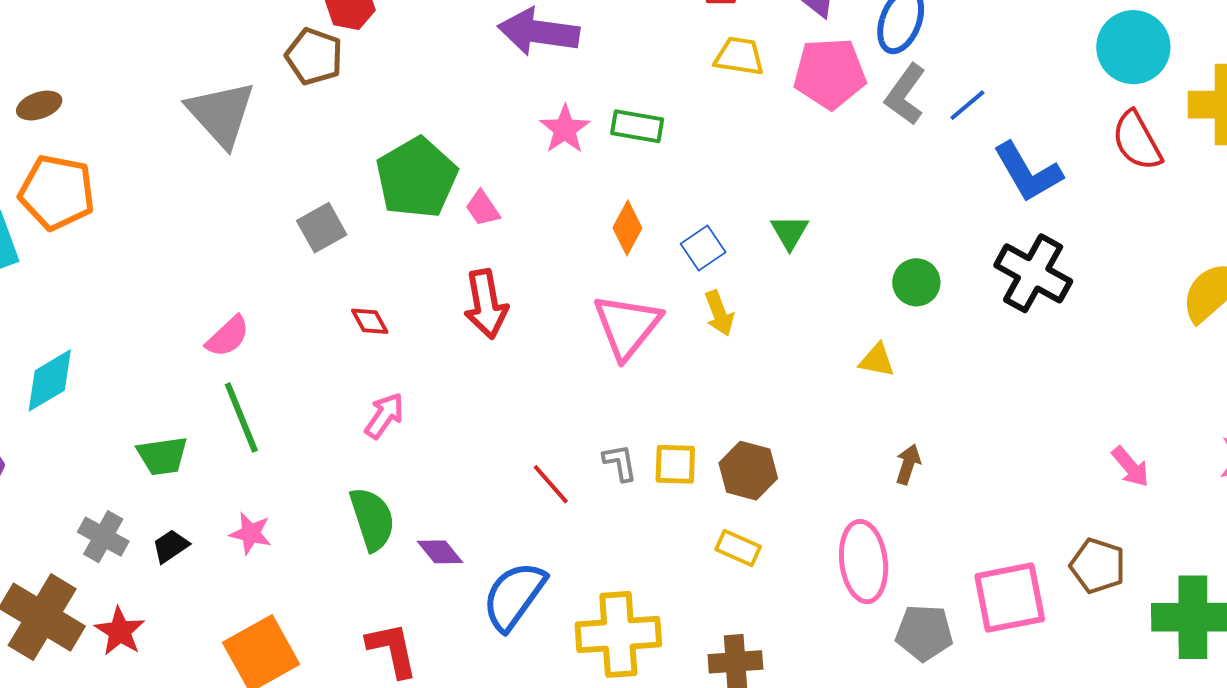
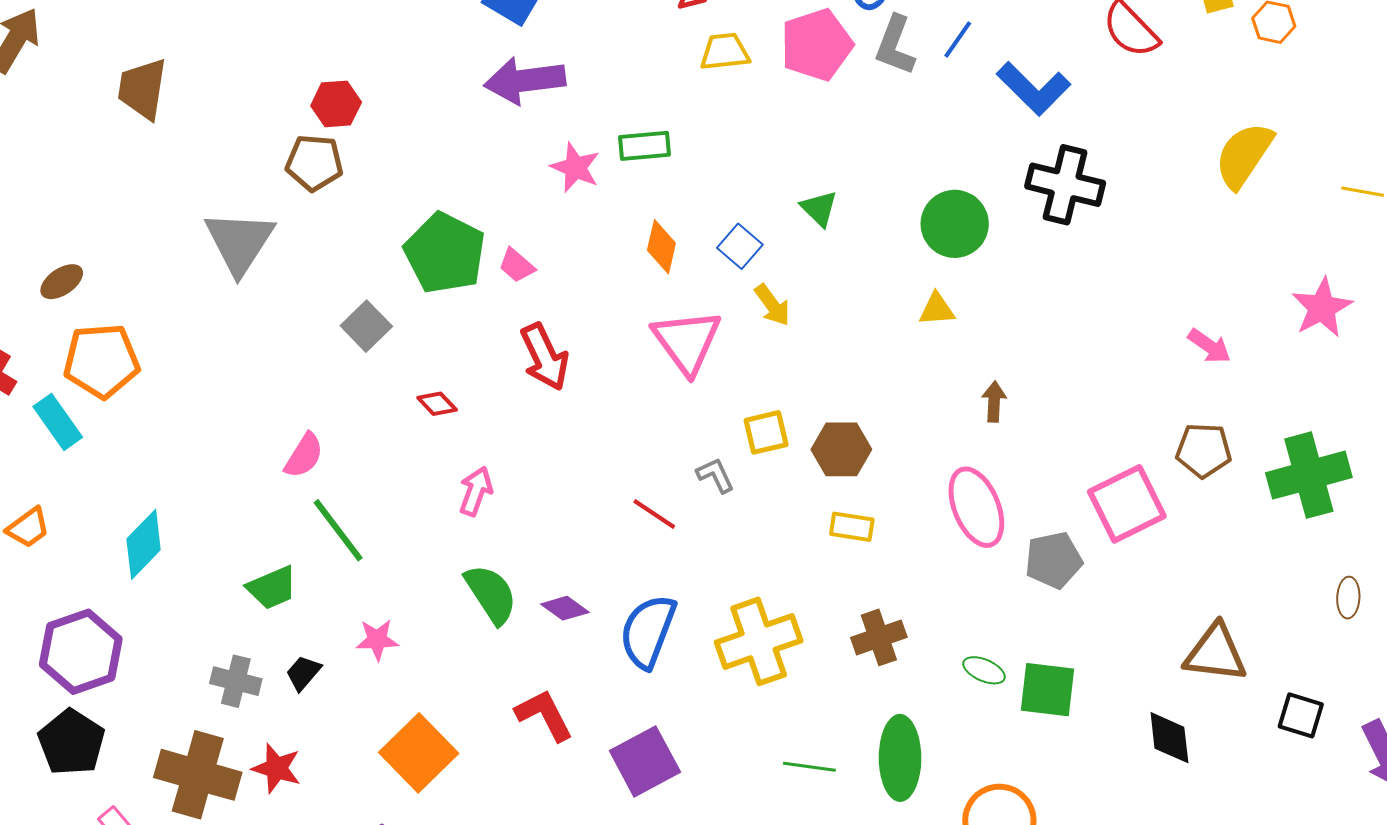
gray triangle: (221, 114) -> (239, 242), turned 30
green circle: (916, 282) -> (955, 224), size x1.4
yellow square: (675, 464) -> (766, 432), moved

